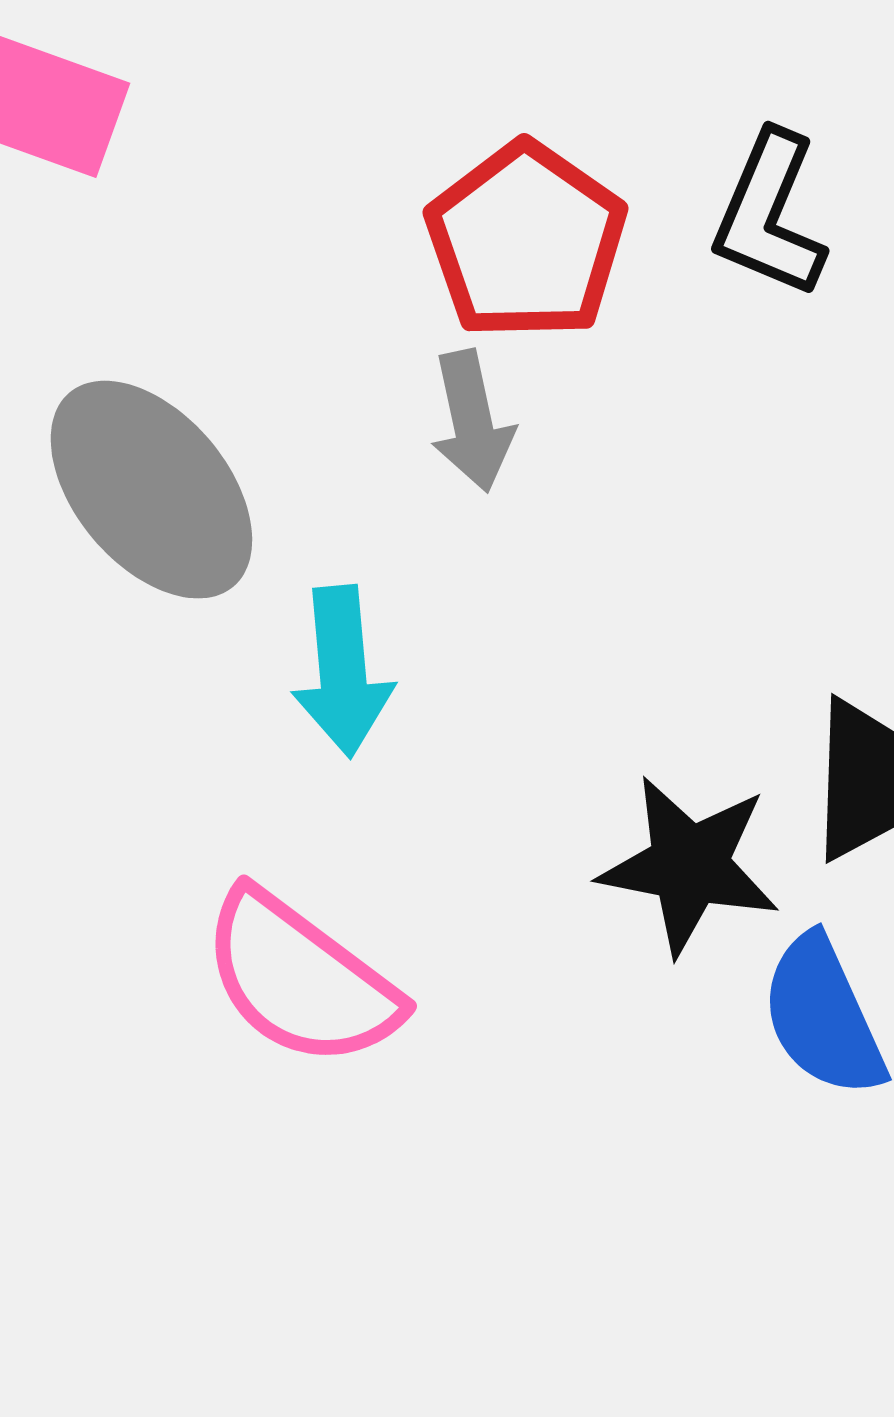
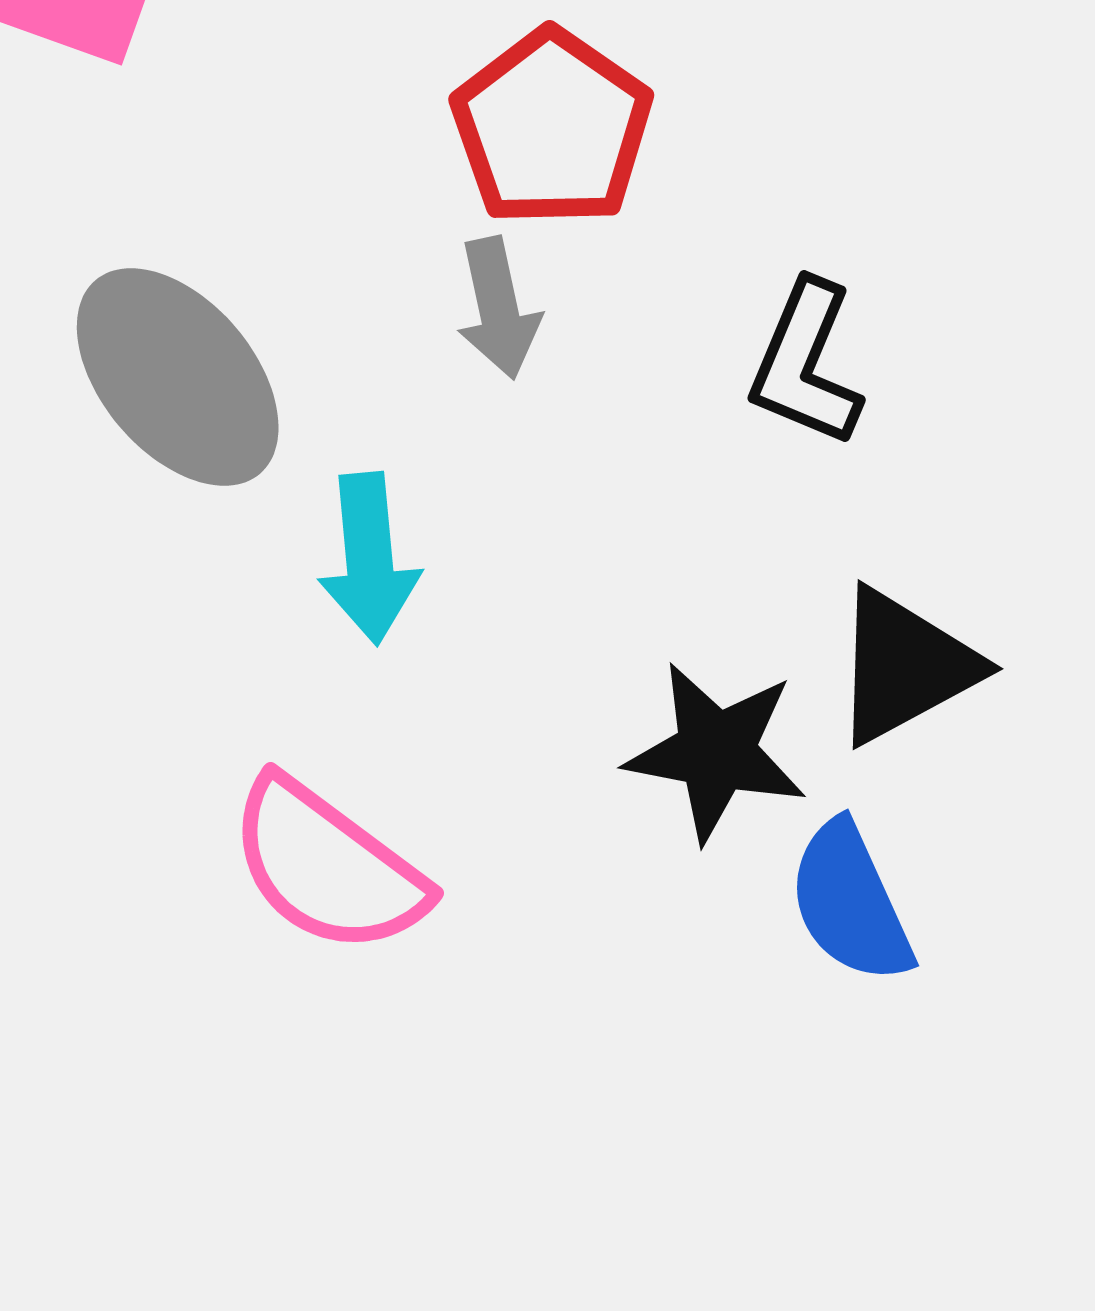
black L-shape: (769, 215) -> (806, 364), moved

